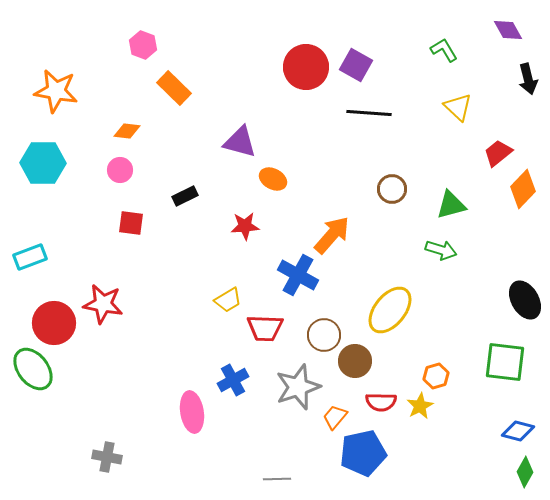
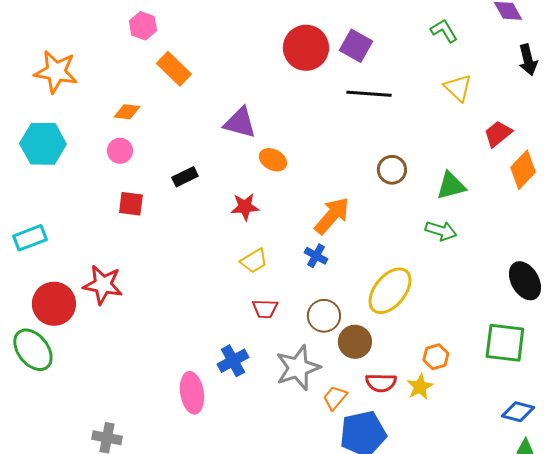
blue cross: (298, 275) -> (316, 256), moved, size x0.6
yellow trapezoid: (228, 300) -> (254, 261), moved
red trapezoid: (265, 328) -> (265, 309), size x0.7

